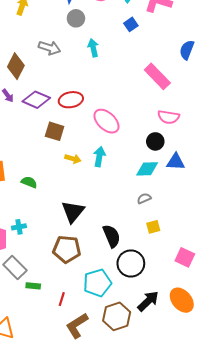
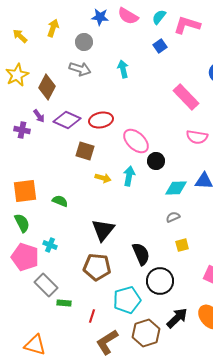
gray circle: (76, 18) -> (84, 42), moved
black circle: (155, 141) -> (156, 161), moved
cyan cross: (19, 227) -> (50, 245), turned 32

